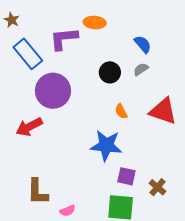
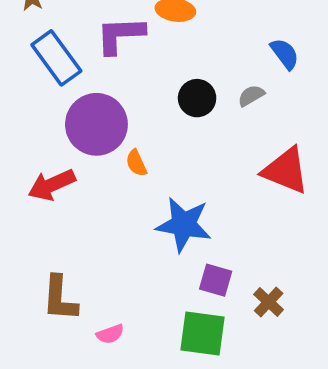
blue semicircle: (143, 44) -> (285, 54), moved
orange semicircle: (121, 111) -> (136, 163), moved

